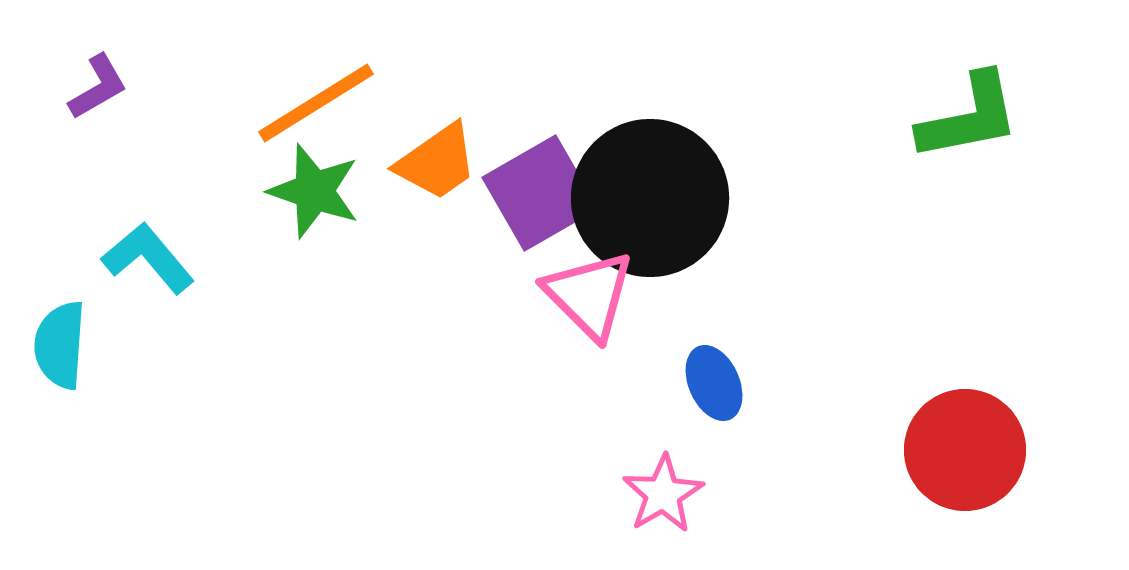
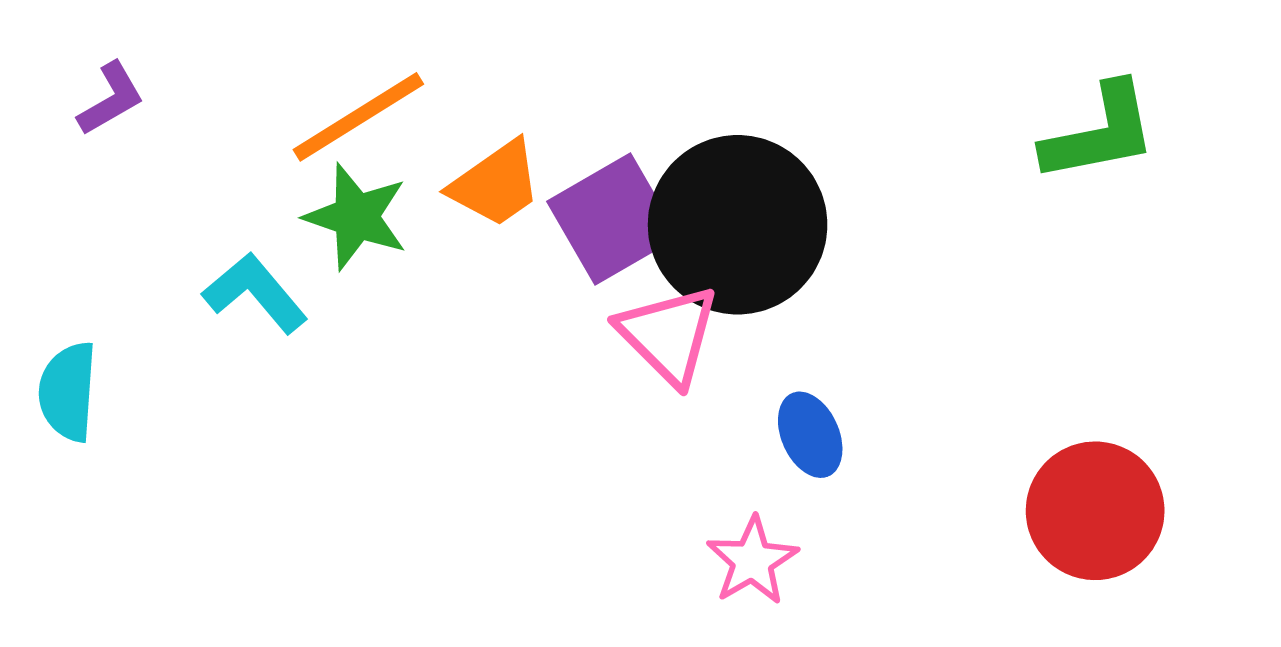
cyan L-shape: (148, 258) -> (255, 293), moved

